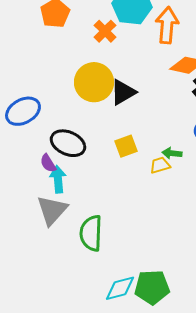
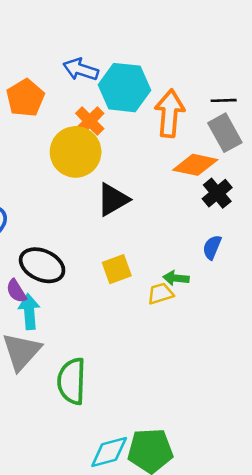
yellow circle: (94, 82) -> (76, 152), moved

